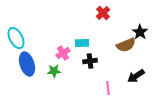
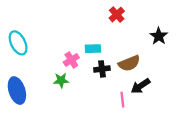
brown semicircle: (126, 45) -> (129, 63), moved
blue ellipse: (27, 64) -> (17, 91), moved
black arrow: (136, 76) -> (141, 86), moved

